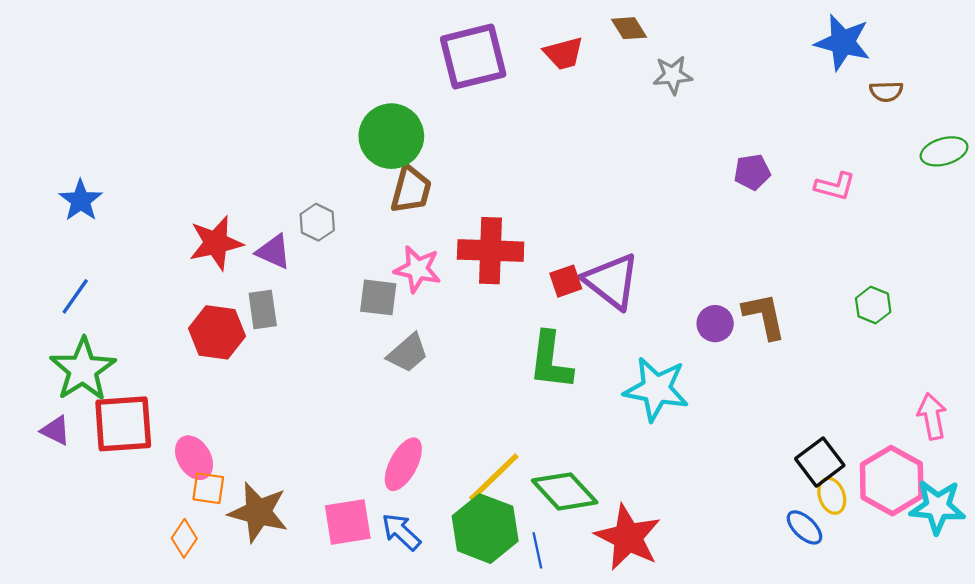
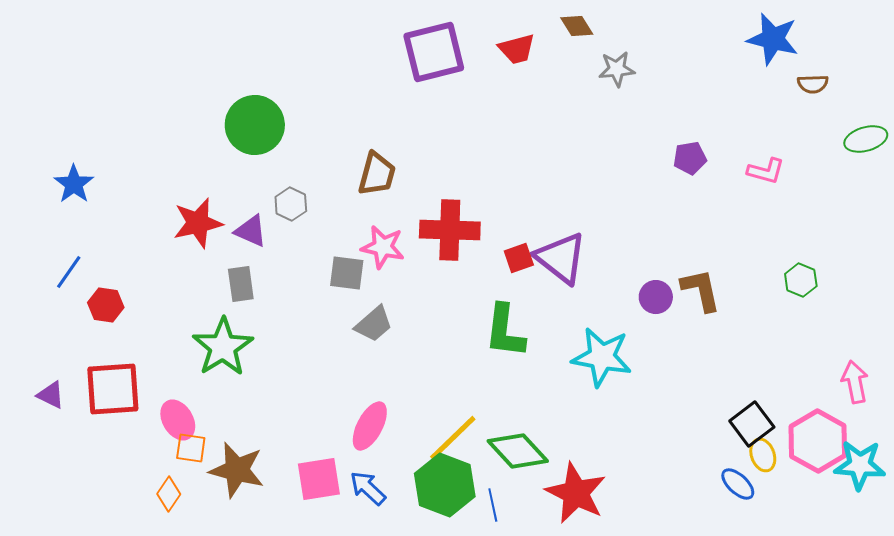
green circle: (391, 136) -> (255, 125), moved
red hexagon: (217, 332) -> (106, 305), moved, size x0.7
green star: (83, 369) -> (223, 347), moved

